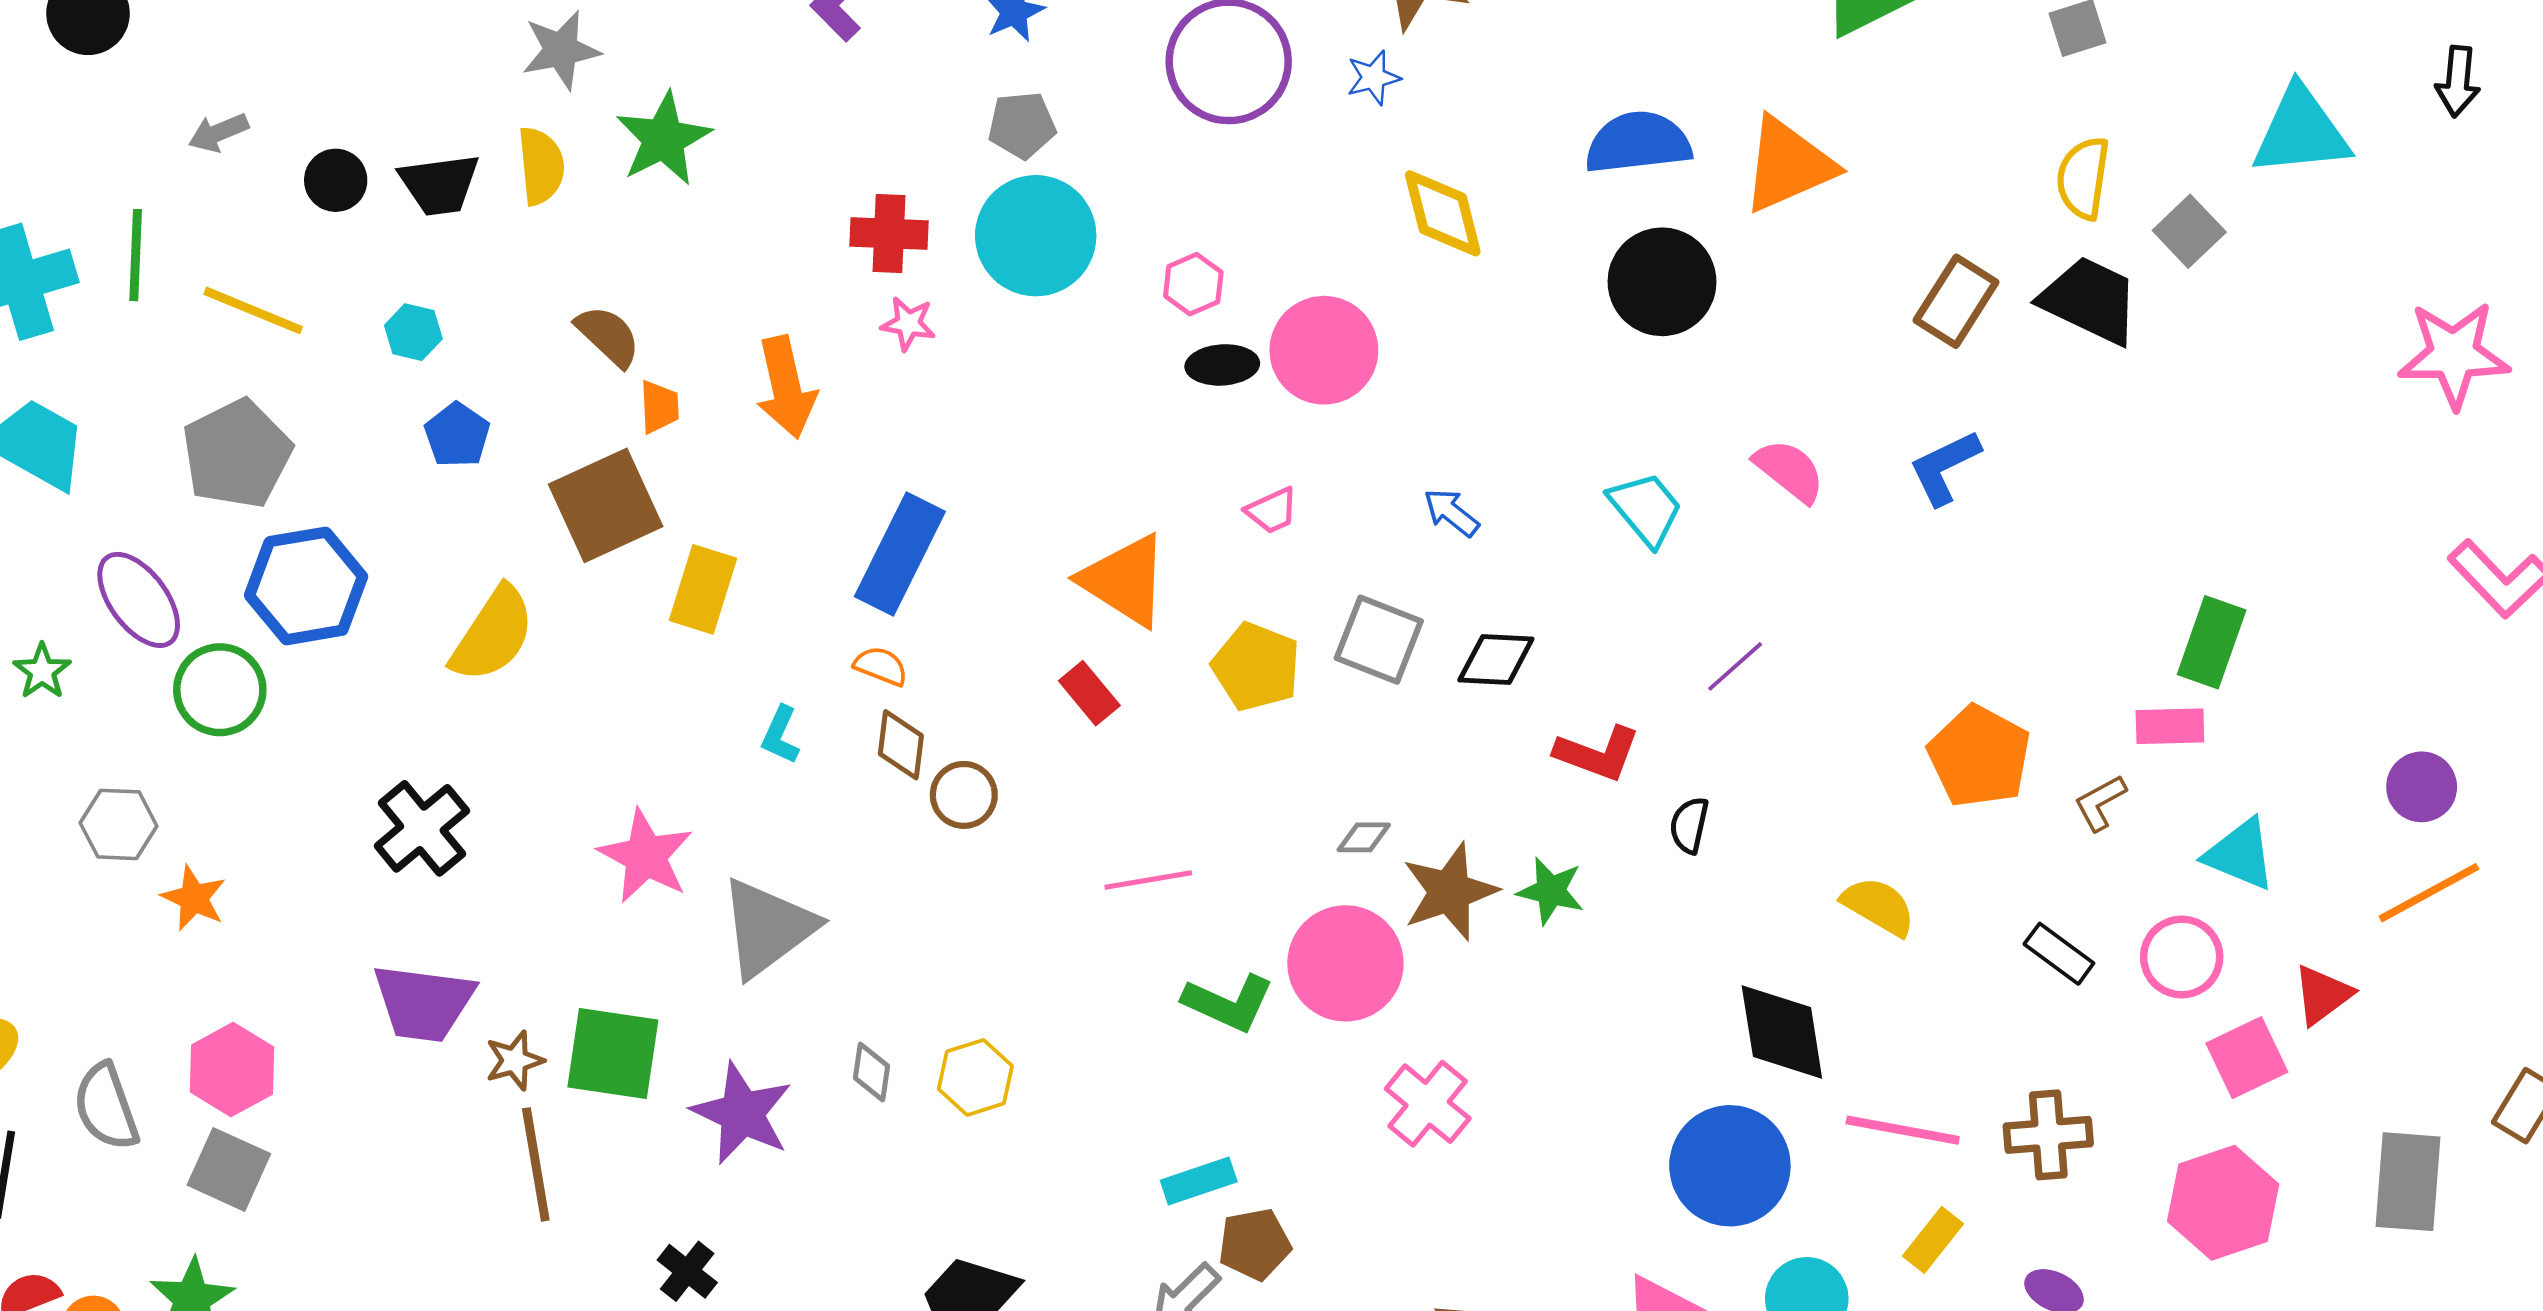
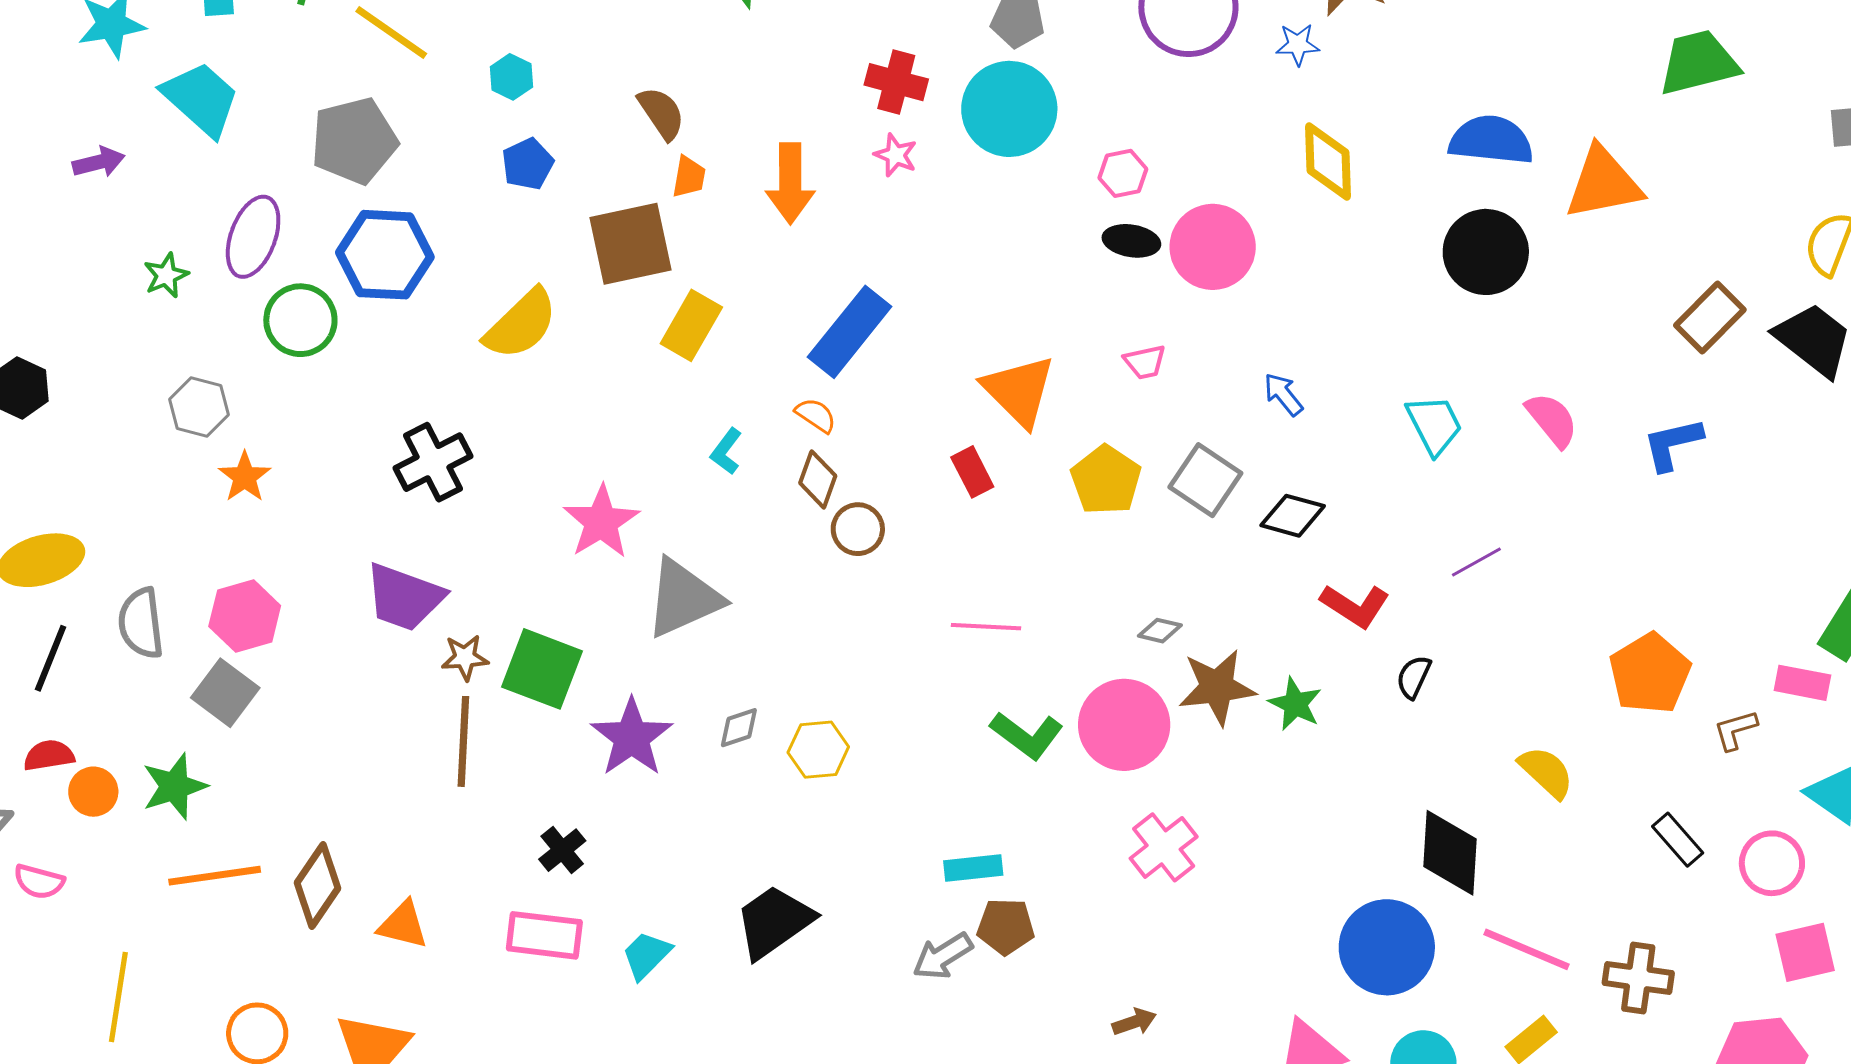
purple ellipse: (139, 600) -> (253, 237), turned 44
gray diamond: (871, 1072) -> (739, 728), turned 51

